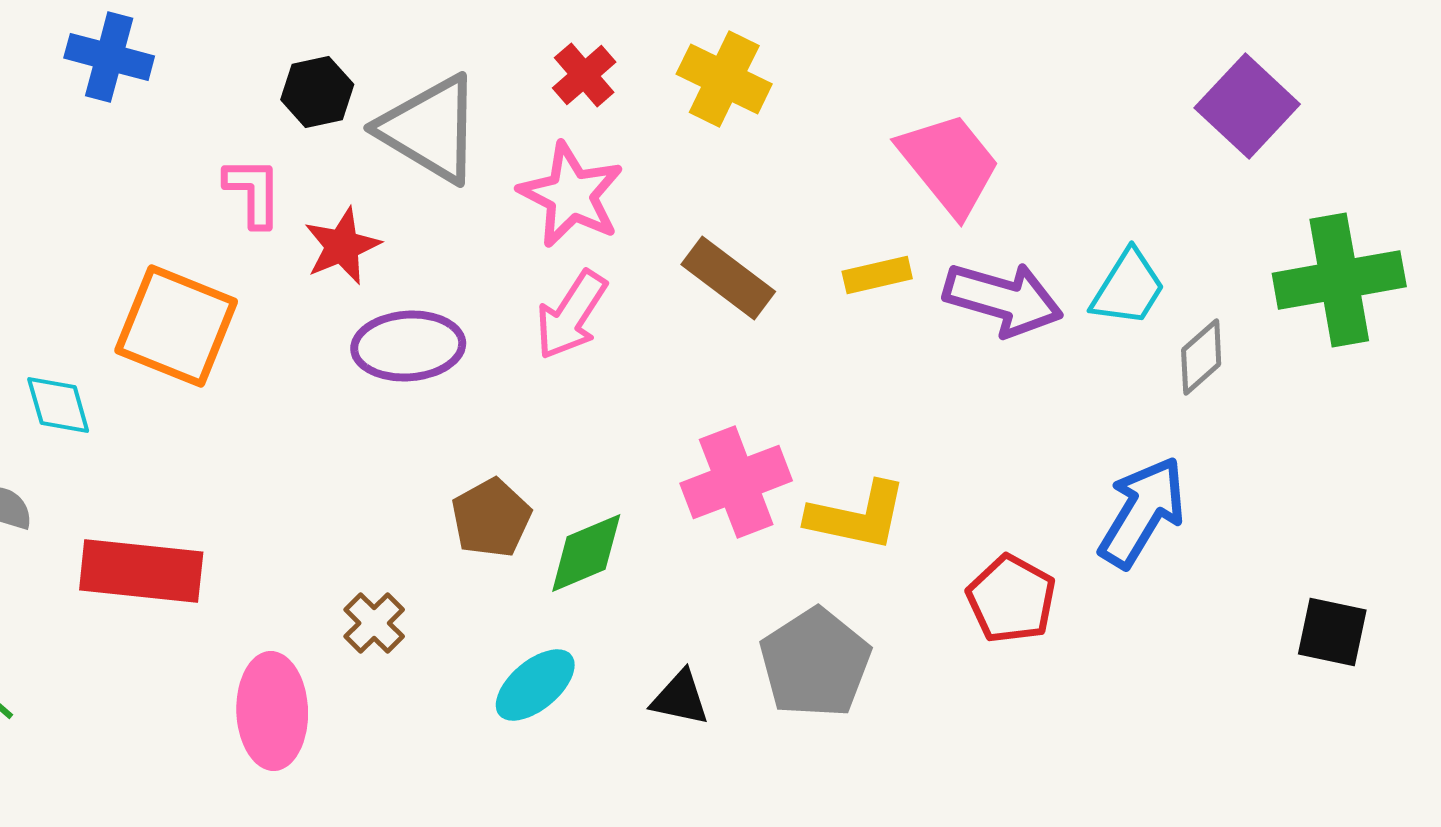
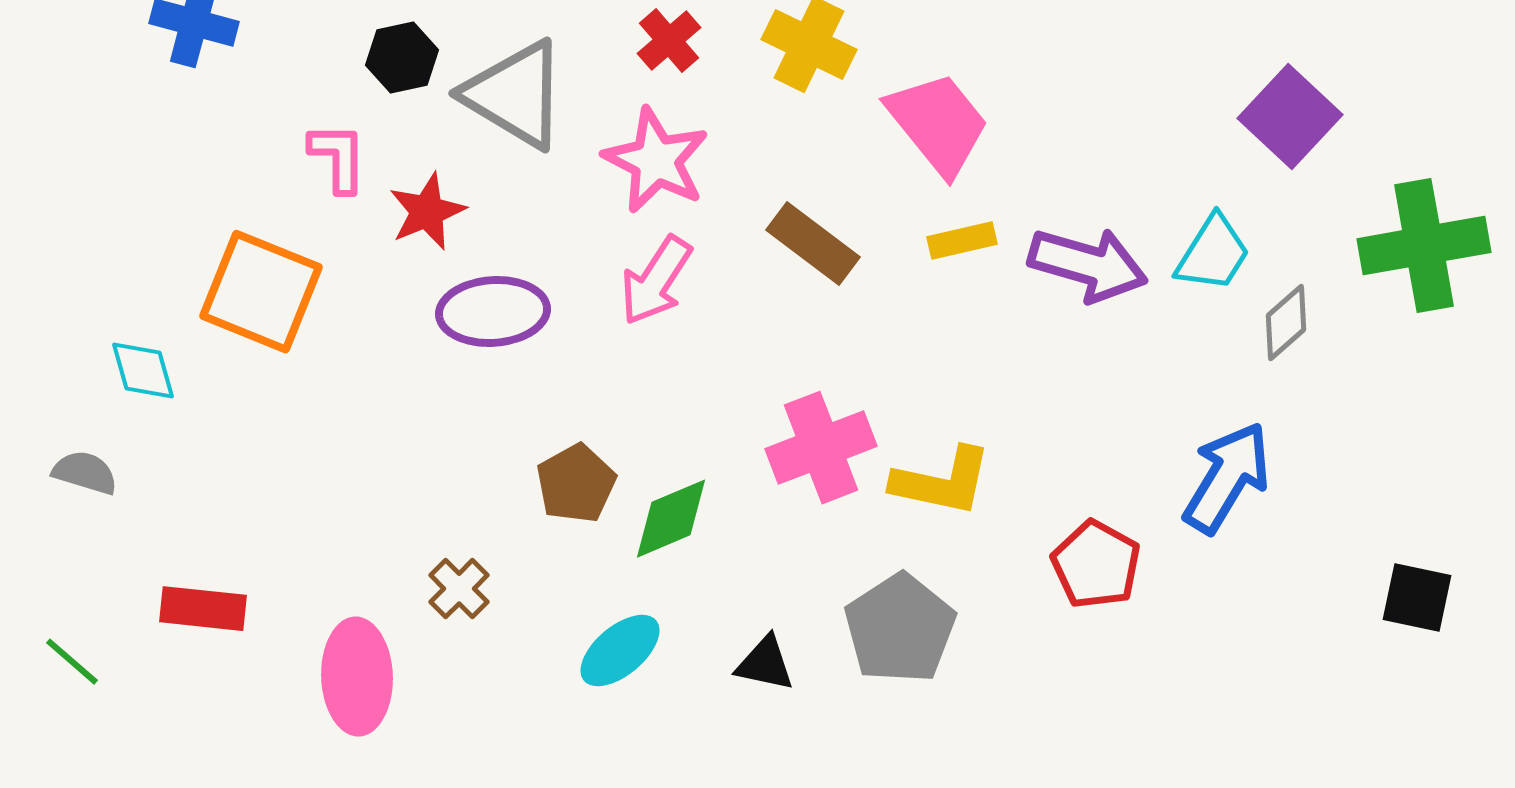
purple square: (1247, 106) -> (1290, 117), moved
pink trapezoid: (949, 164) -> (938, 124), moved
red rectangle: (141, 571) -> (203, 609), moved, size x0.7

